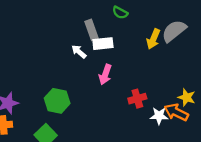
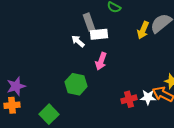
red cross: (137, 99) -> (129, 99), moved
green hexagon: (57, 101) -> (76, 84), moved

